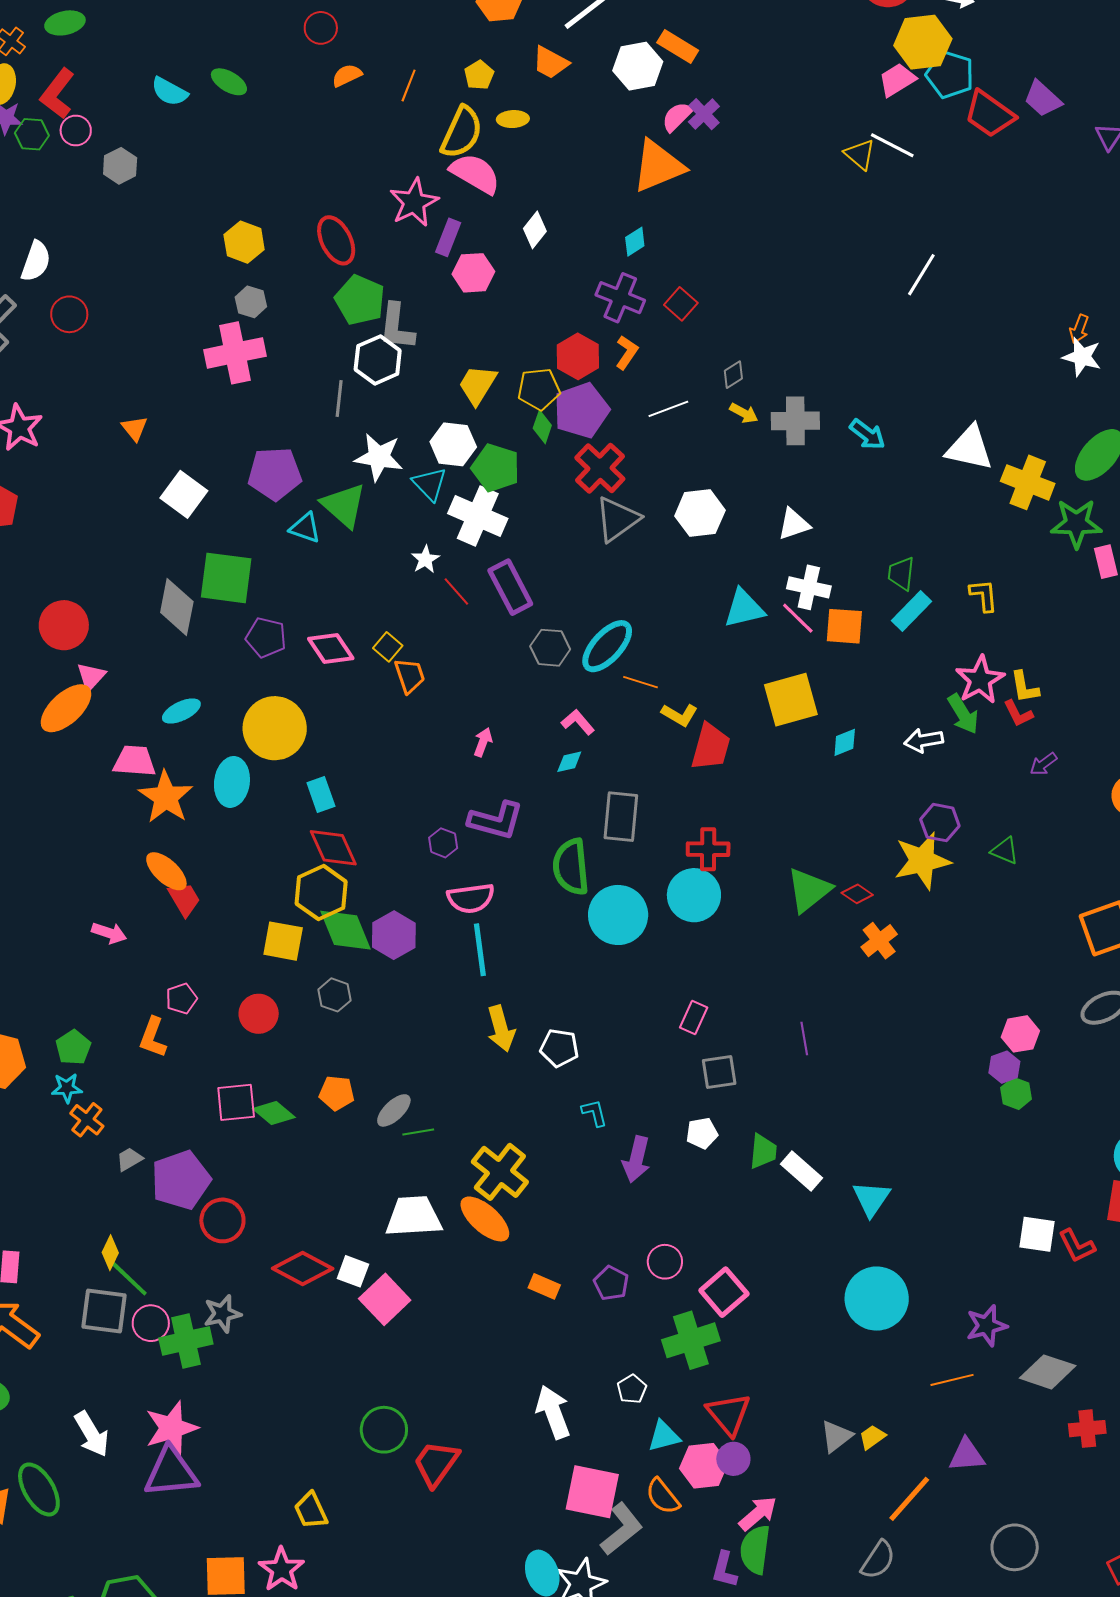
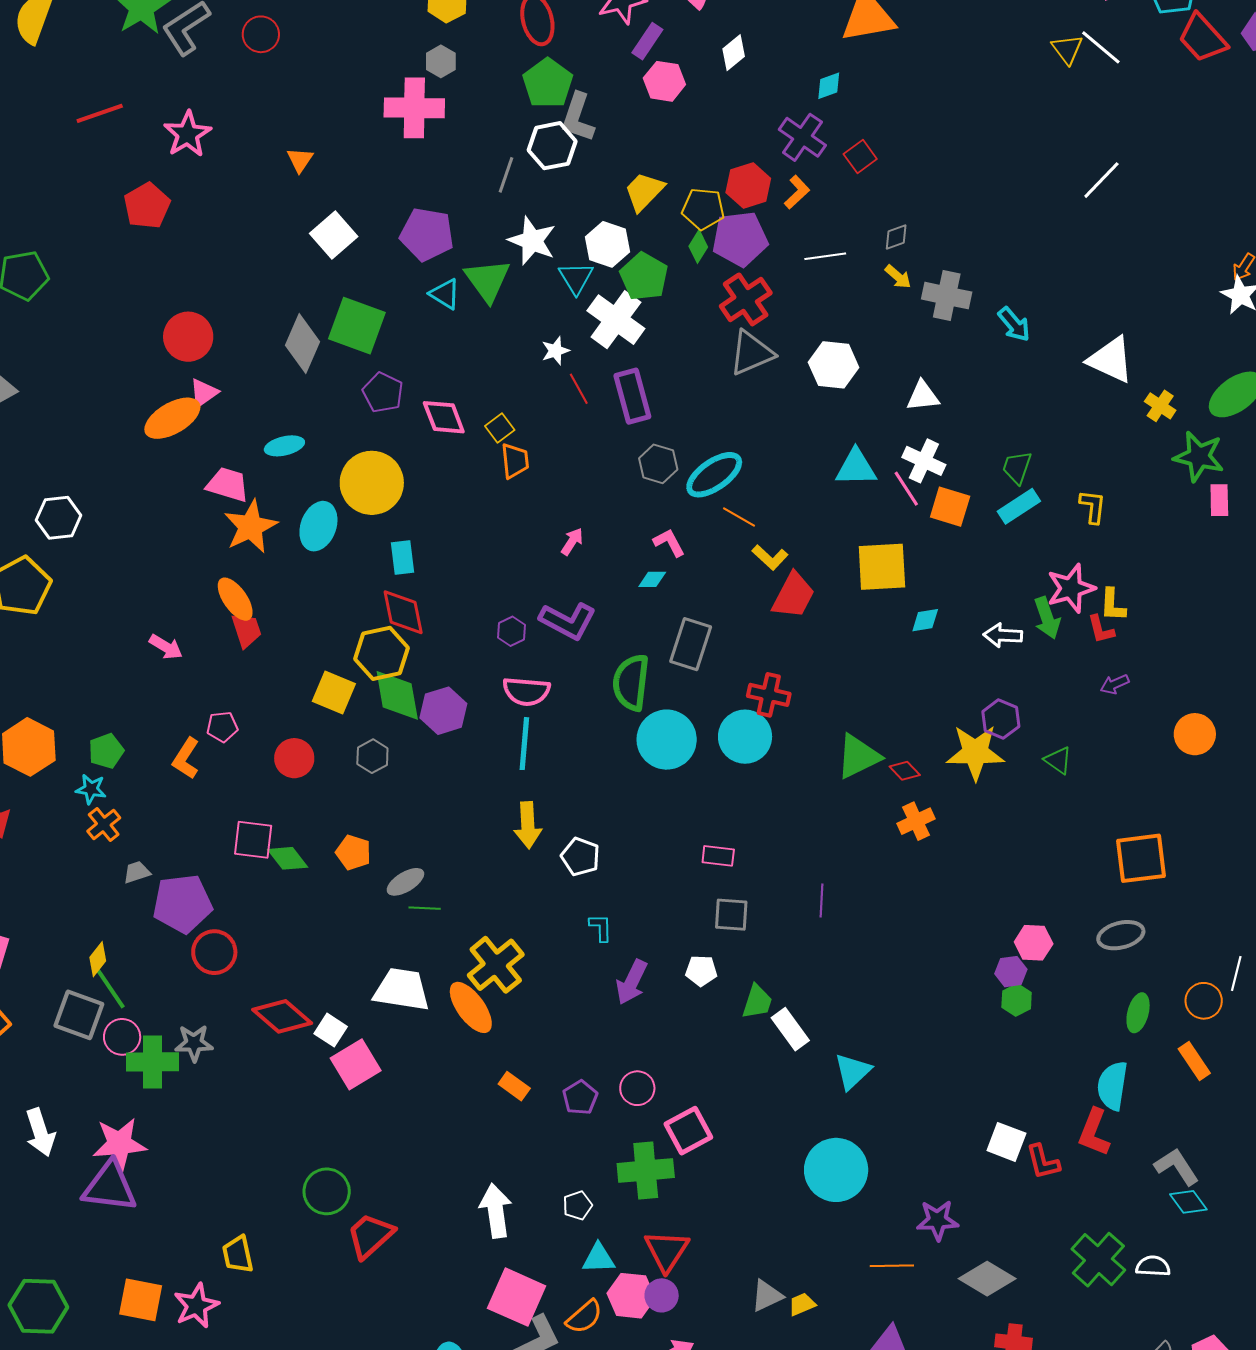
yellow cross: (1028, 482) -> (1160, 406), size x0.6
pink rectangle: (694, 1017) -> (718, 856), turned 60
orange semicircle: (663, 1496) -> (584, 1317), turned -105

